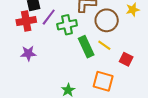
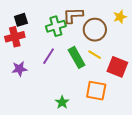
purple line: (49, 17) -> (49, 56), moved
green cross: (67, 25) -> (56, 26), moved
red square: (126, 59) -> (117, 67), size x1.5

